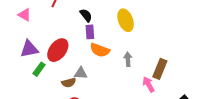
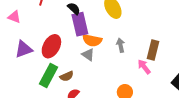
purple rectangle: (90, 32) -> (80, 24), size x1.6
green rectangle: (39, 69) -> (49, 76), moved, size x1.6
gray triangle: (81, 73) -> (88, 55), moved, turned 40

